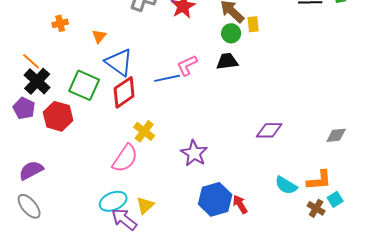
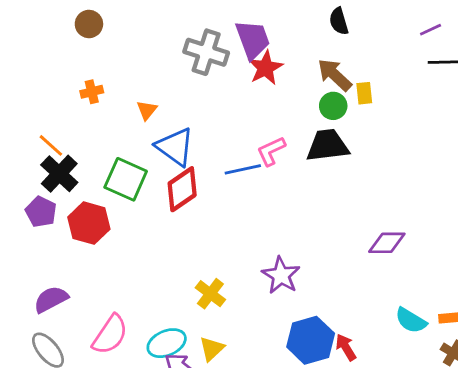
black trapezoid: (227, 61) -> (328, 145), size x1.4
yellow cross: (144, 131) -> (210, 294), moved
pink semicircle: (125, 158) -> (110, 335), moved

